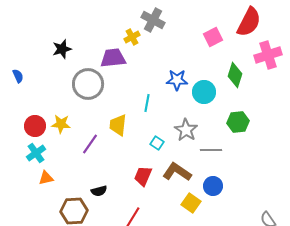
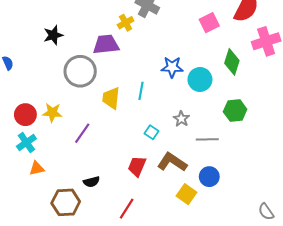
yellow trapezoid: (118, 125) -> (111, 98), moved
gray star: (186, 130) -> (181, 119), size x0.7

